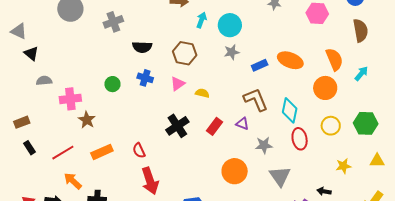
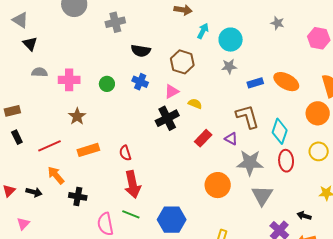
pink cross: (70, 99) -> (69, 80), moved
black cross: (177, 126) -> (167, 118), moved
gray star: (264, 145) -> (250, 163), size x1.5

